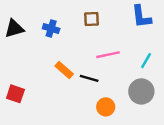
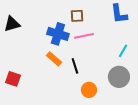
blue cross: (51, 29) -> (58, 34), moved, size x1.5
pink line: (108, 55) -> (84, 36), moved
black line: (89, 78) -> (75, 66), turned 56

